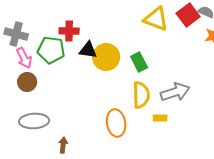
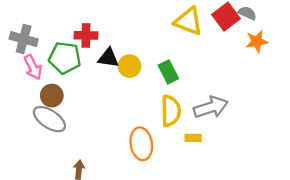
yellow circle: (106, 57) -> (130, 66), size x0.7
brown circle: (27, 82) -> (52, 96), moved
gray ellipse: (34, 121) -> (49, 119), moved, turned 36

